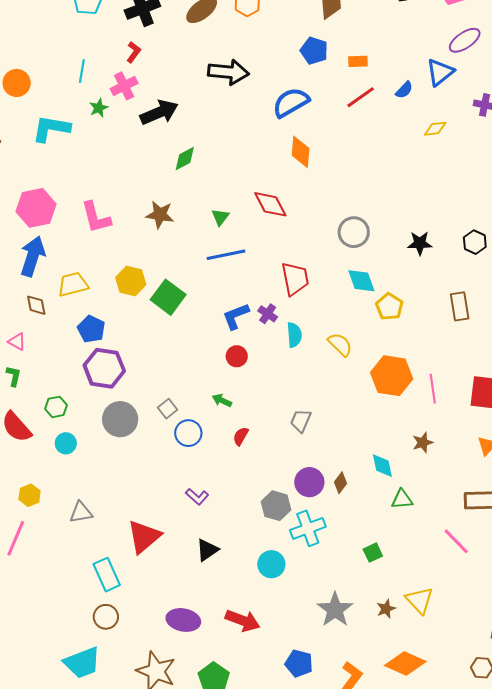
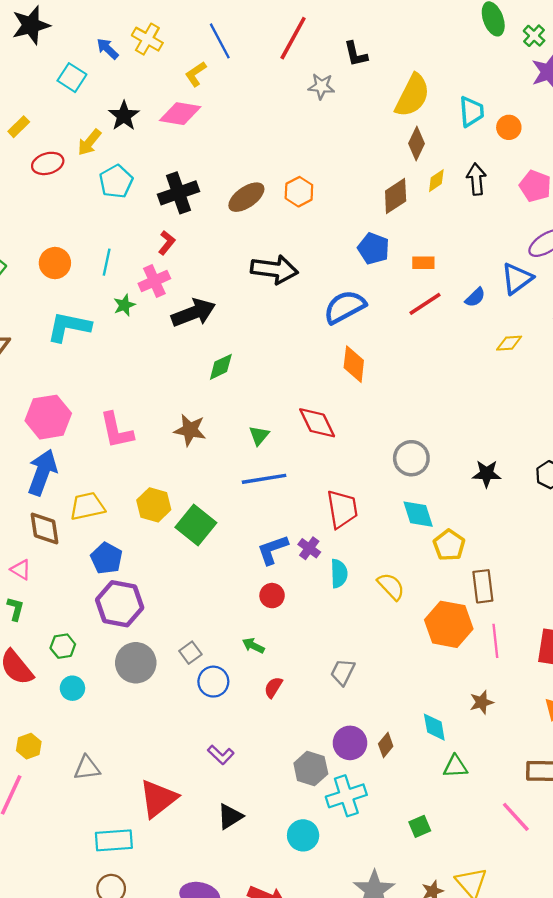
orange circle: (17, 83) -> (55, 263), moved
brown diamond: (36, 305) -> (44, 529), size x1.4
brown rectangle: (460, 306) -> (483, 586), moved
cyan rectangle: (107, 575) -> (114, 840), turned -72

